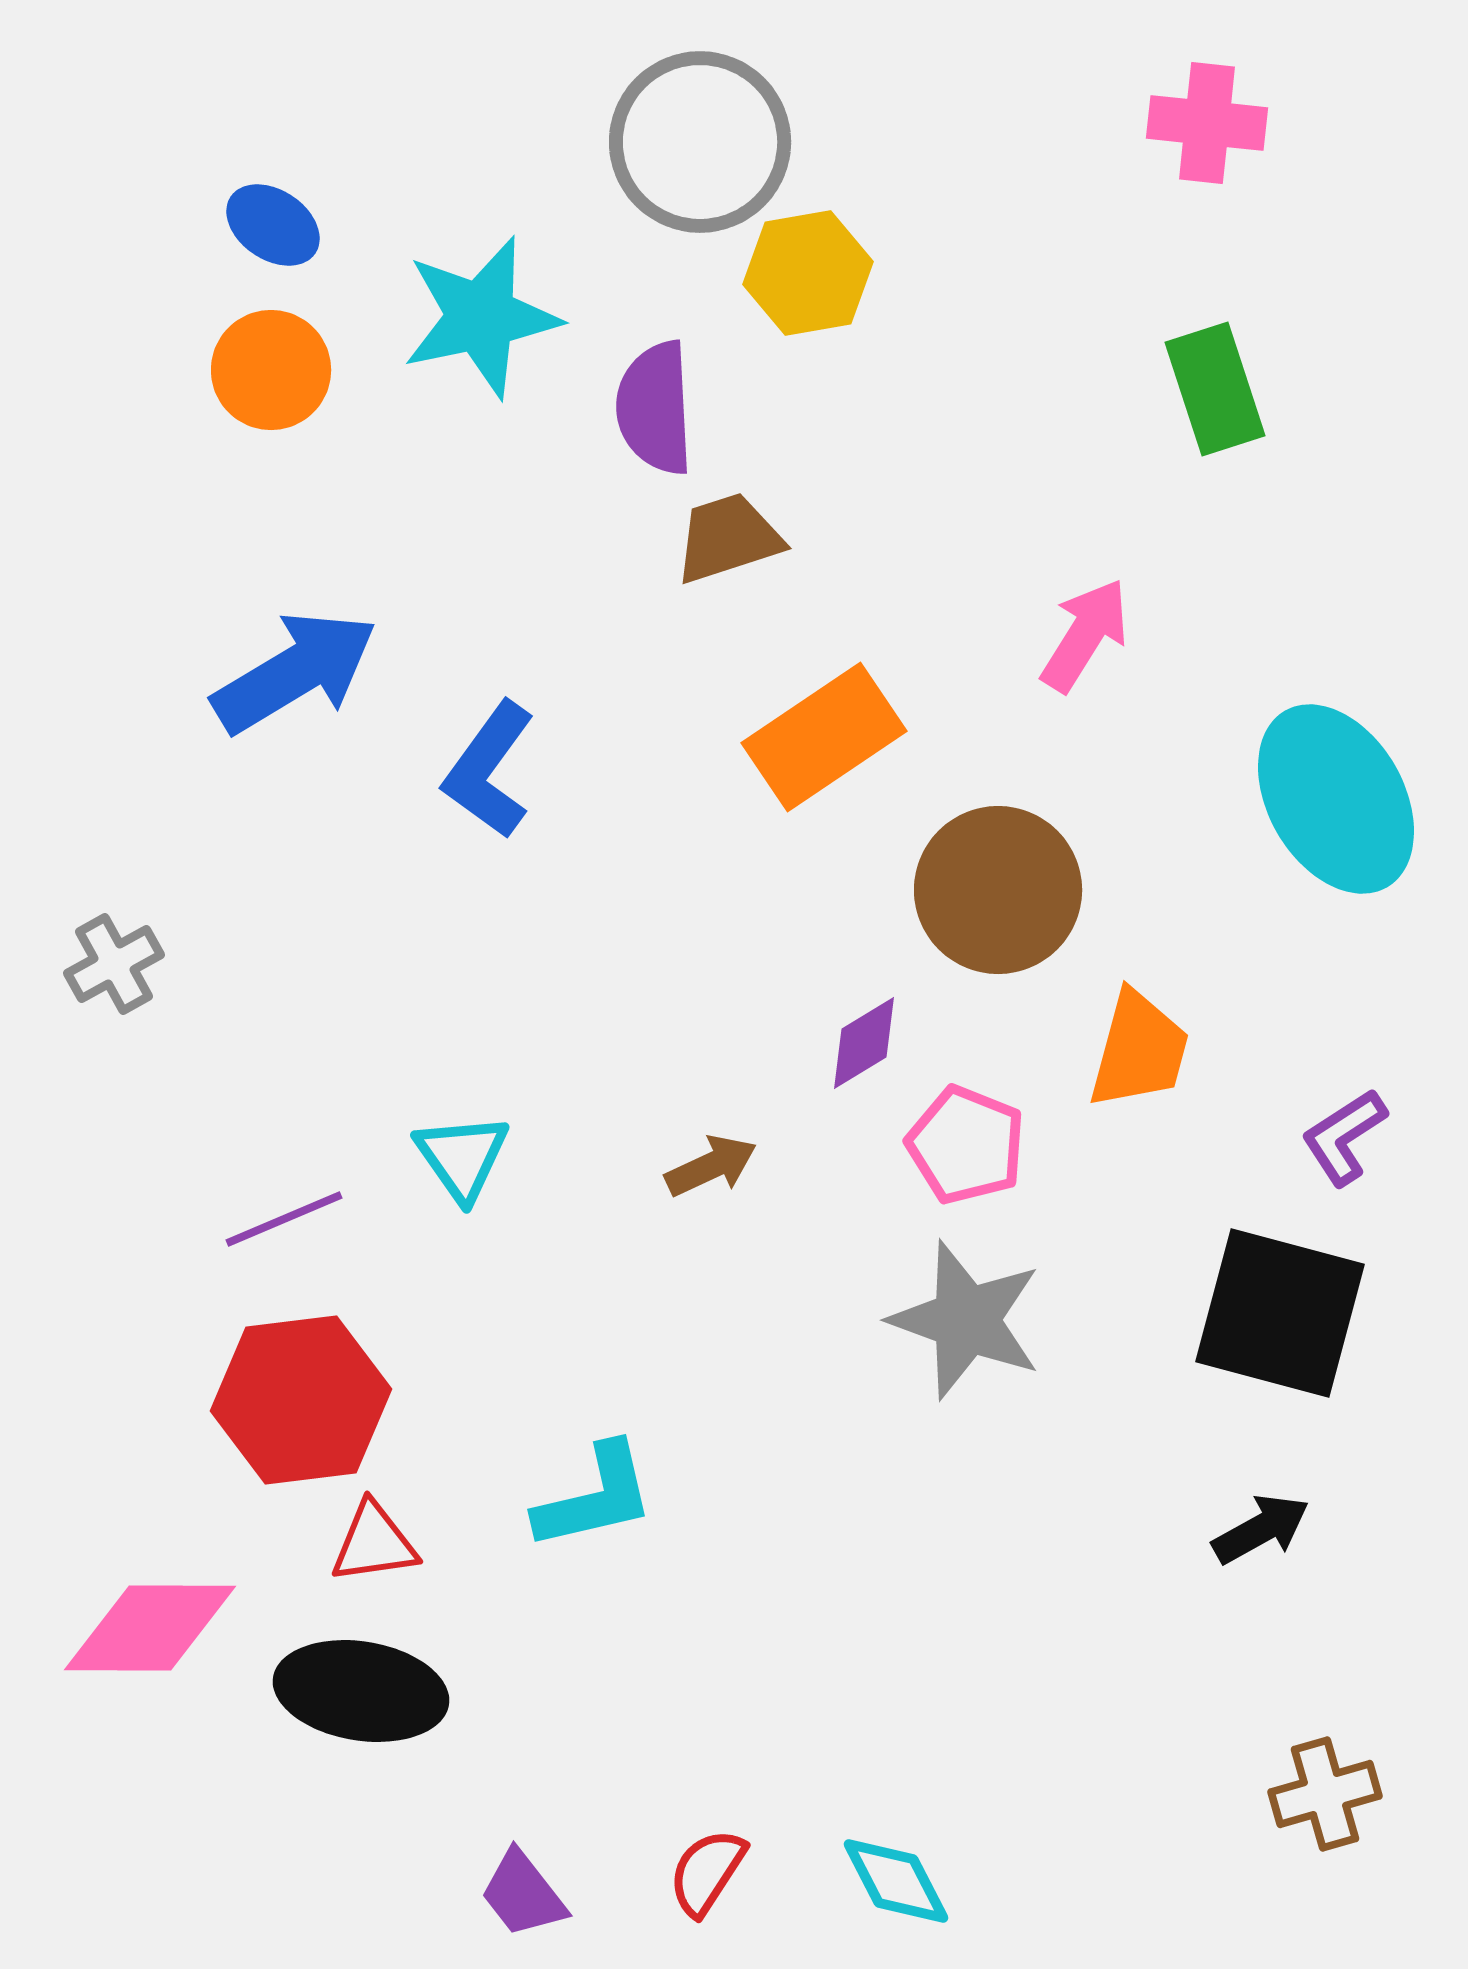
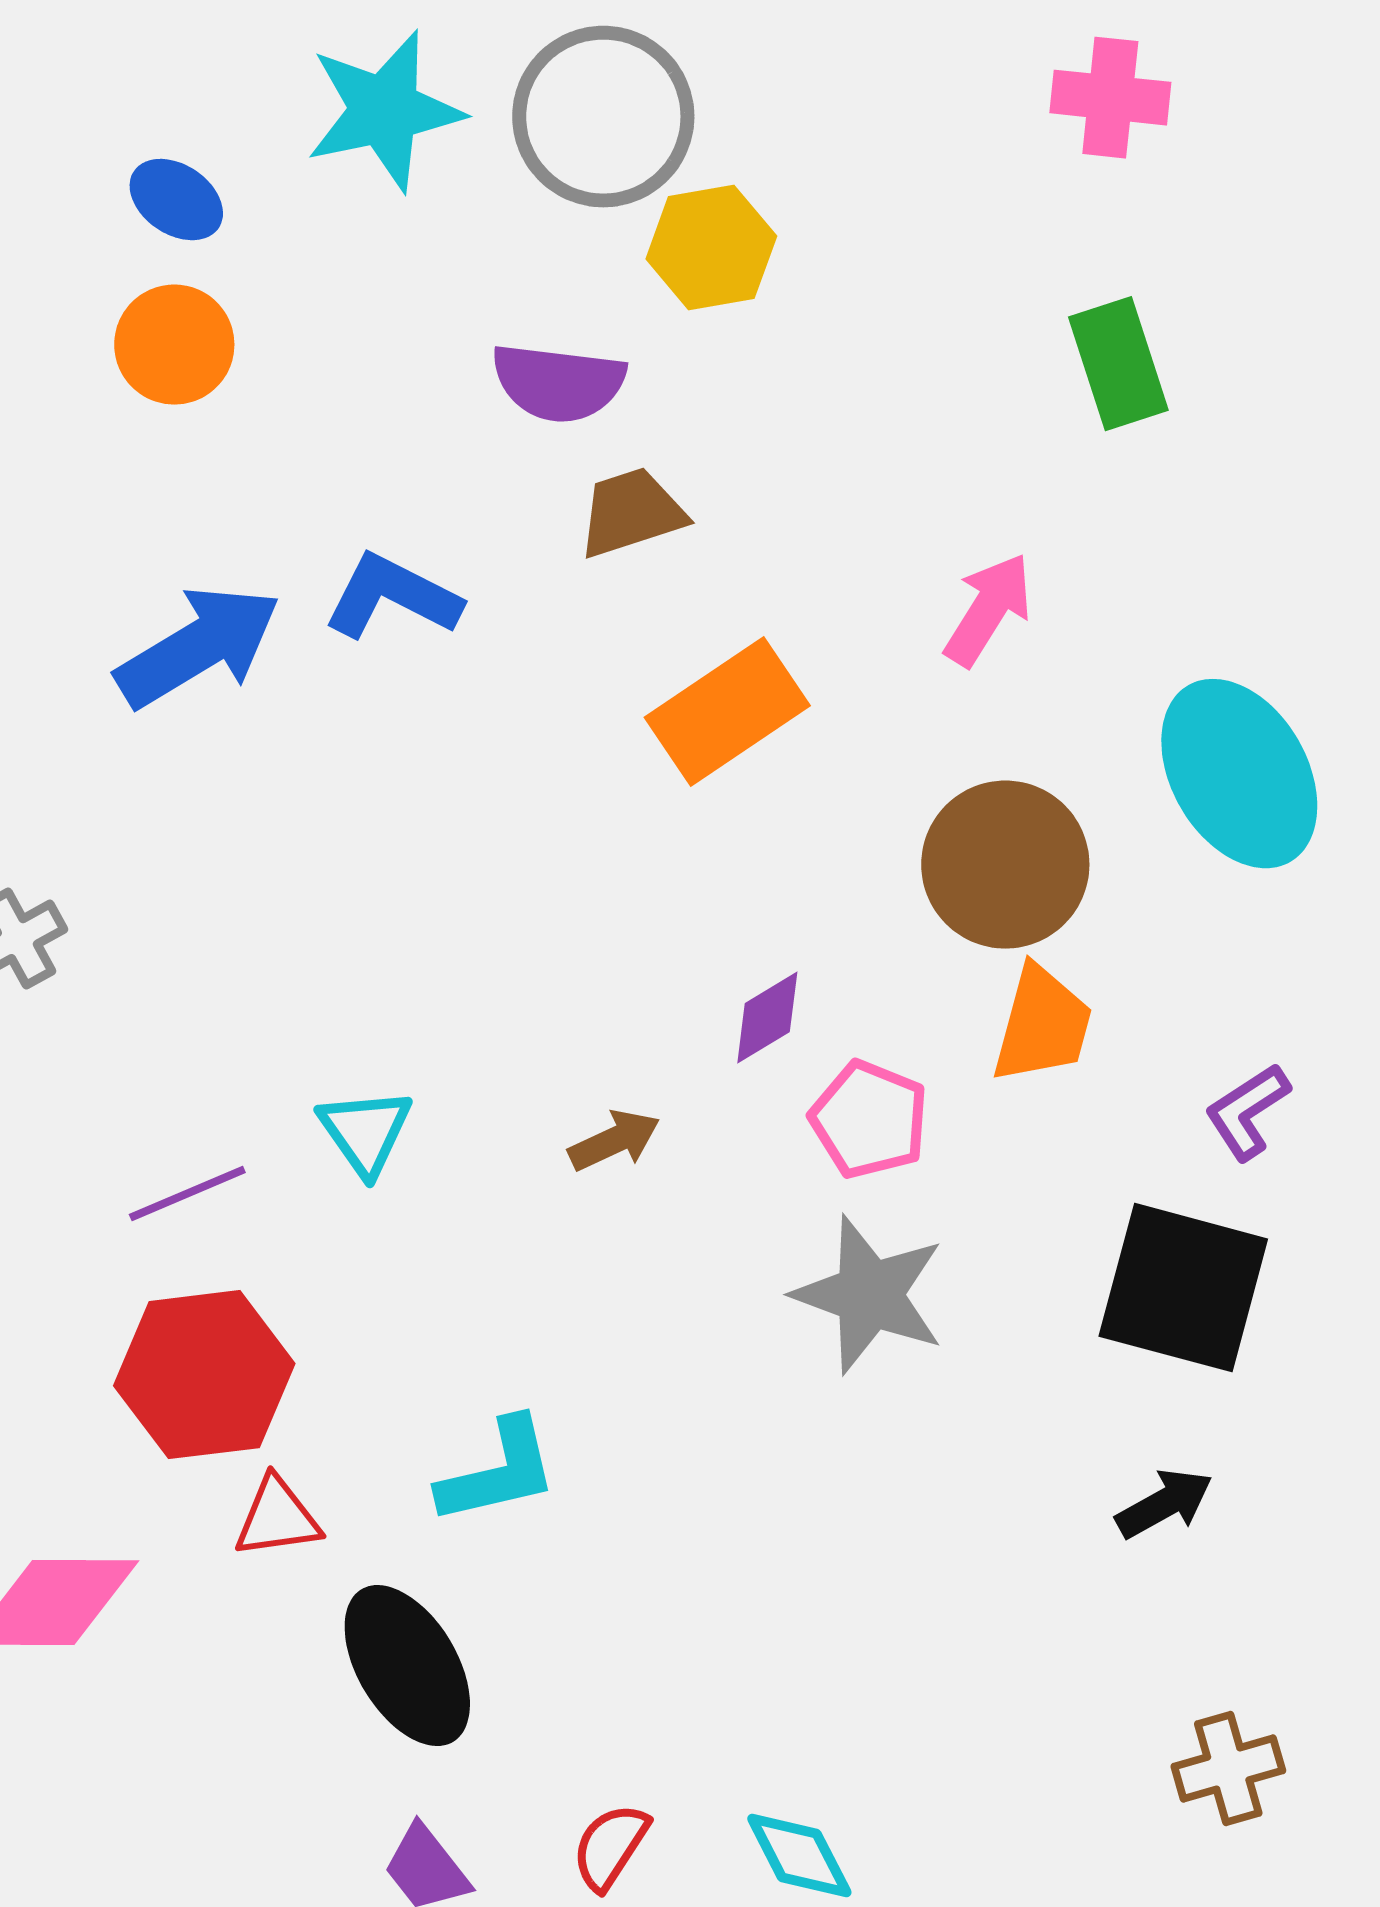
cyan star: (481, 317) -> (384, 111), moved
purple semicircle: (655, 408) -> (558, 383), turned -80
blue L-shape: (489, 770) -> (392, 597), moved, turned 81
brown circle: (998, 890) -> (1005, 865), moved
black ellipse: (361, 1691) -> (407, 1666), moved, turned 50

